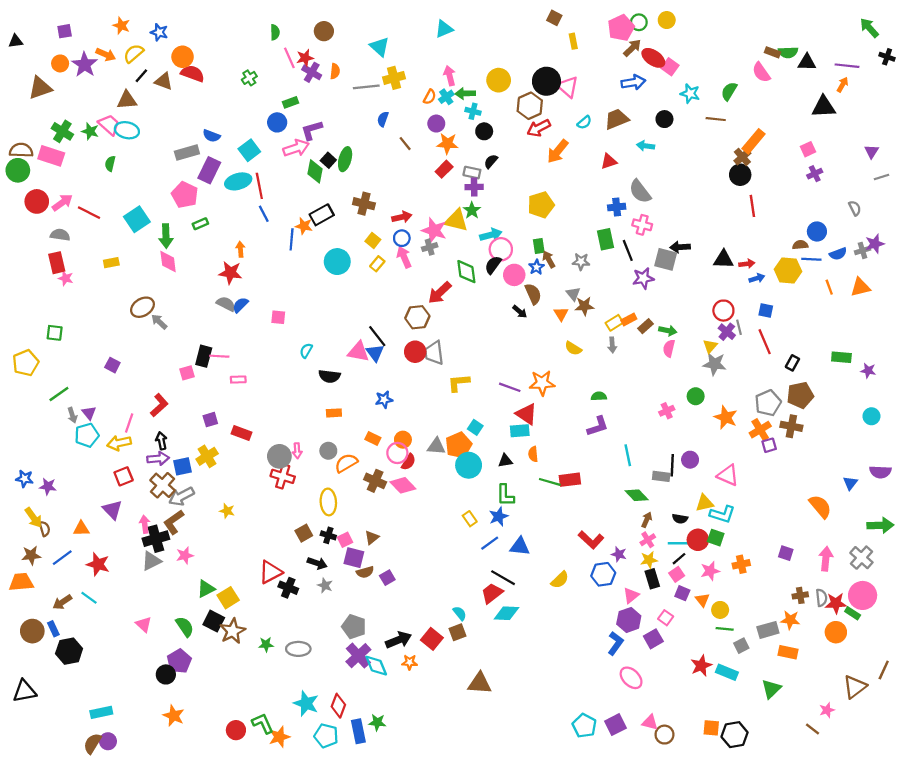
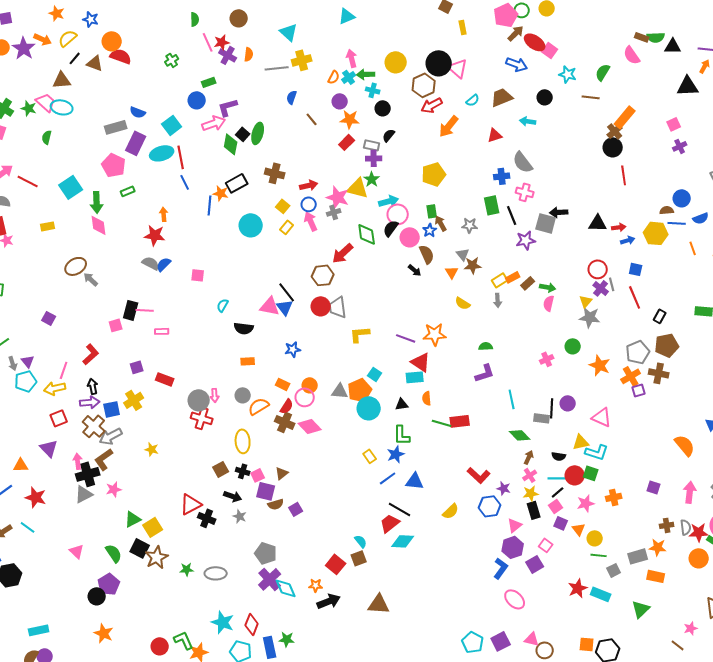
blue arrow: (633, 82) -> (517, 64), turned 30
red semicircle: (408, 462) -> (287, 406), moved
black arrow: (398, 640) -> (329, 601), moved

